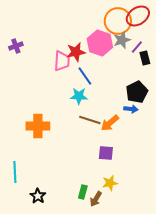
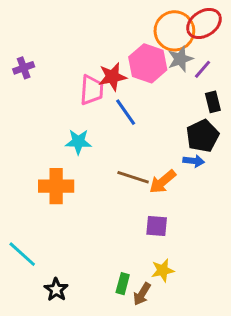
black rectangle: (145, 58) -> (213, 102), moved
cyan star: (79, 96) -> (78, 142), moved
cyan line: (15, 172) -> (22, 254), turned -45

